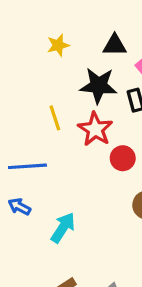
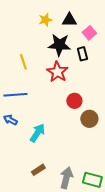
yellow star: (58, 45) -> (45, 20), moved
yellow line: (55, 118) -> (23, 62), moved
red circle: (123, 158) -> (74, 101), moved

